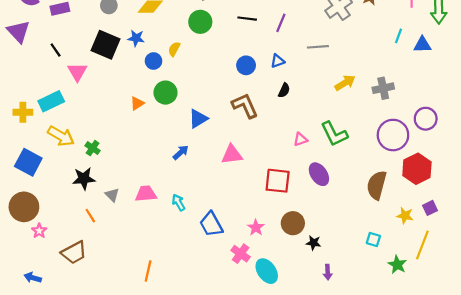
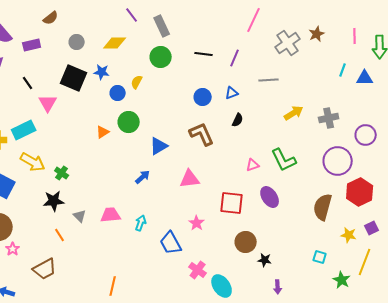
purple circle: (426, 119) -> (366, 135), moved
cyan arrow: (179, 203) -> (141, 223), turned 49
pink star: (256, 228) -> (197, 223), moved

